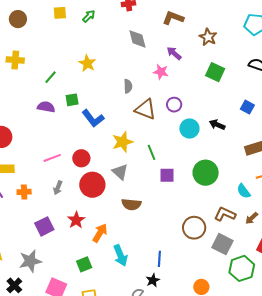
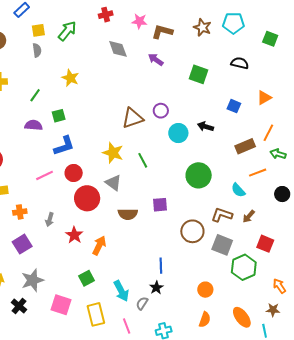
green arrow: (89, 16) -> (67, 31), size x1.5
brown L-shape: (173, 18) -> (162, 32), moved
brown star: (208, 37) -> (202, 27), moved
pink star: (161, 72) -> (139, 21), moved
gray semicircle: (128, 86) -> (37, 50), moved
brown triangle: (145, 109) -> (133, 118), turned -35
blue L-shape: (93, 118) -> (64, 146), moved, turned -65
yellow star: (123, 142) -> (113, 153), turned -30
purple square: (167, 175) -> (160, 205), moved
gray arrow: (58, 188) -> (50, 220), moved
purple square: (44, 226) -> (22, 244), moved
cyan arrow: (120, 255) -> (121, 291), moved

